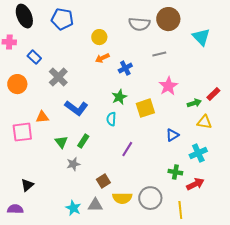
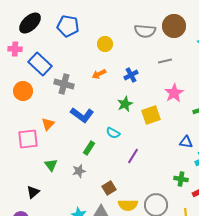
black ellipse: (24, 16) -> (30, 23), turned 70
blue rectangle: (34, 57) -> (40, 64), size x1.6
orange arrow: (102, 58) -> (99, 74), moved
gray cross: (58, 77) -> (64, 84), turned -30
orange triangle: (42, 117) -> (48, 124), turned -40
cyan semicircle: (111, 119) -> (113, 133), moved, turned -64
blue triangle: (172, 135) -> (186, 142), moved, turned 40
green triangle: (61, 142) -> (51, 165), moved

